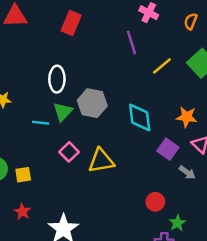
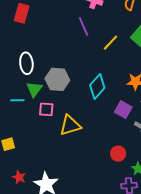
red rectangle: (71, 23) -> (22, 13), moved
cyan diamond: (140, 117) -> (97, 87), turned 55
pink square: (69, 152) -> (46, 109), moved, turned -35
red star: (22, 212) -> (19, 177), moved

